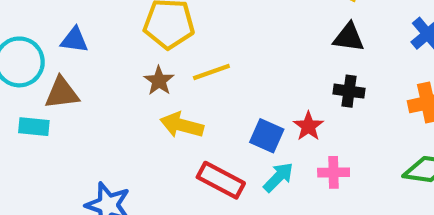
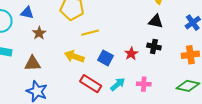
brown star: (159, 81) -> (39, 33), moved
brown triangle: (62, 93) -> (33, 63), moved
red star: (308, 126) -> (131, 54), moved
blue square: (267, 136) -> (105, 58), moved

